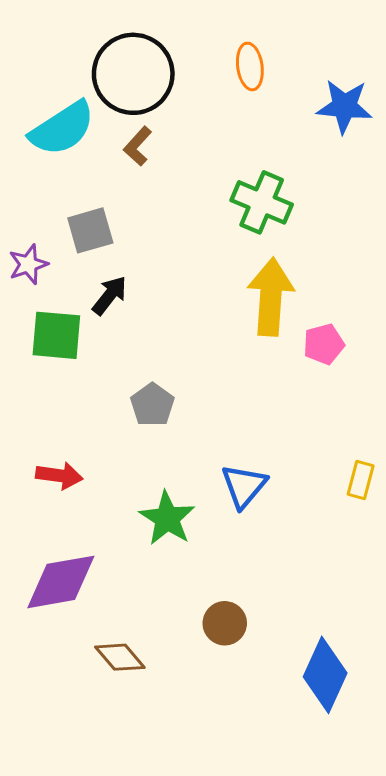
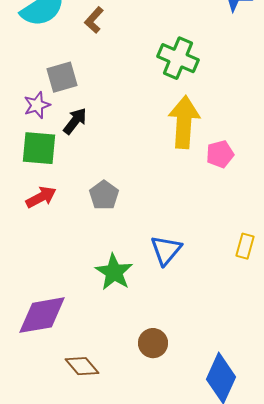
purple star: (28, 264) -> (37, 105), moved
red arrow: (59, 476) -> (41, 197), moved, turned -36

